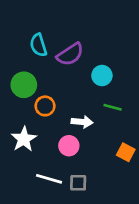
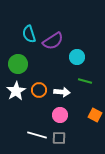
orange circle: (45, 106) -> (39, 90), moved
white star: (24, 139) -> (16, 91), moved
pink circle: (69, 146) -> (60, 115), moved

